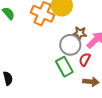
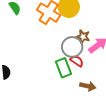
red semicircle: (85, 59) -> (77, 61), moved, turned 88

